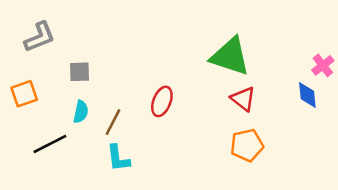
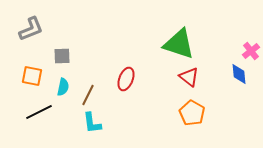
orange square: (24, 94) -> (32, 76), moved, turned 30
orange pentagon: (247, 145) -> (192, 113), turned -30

